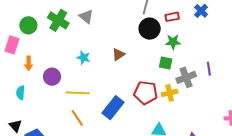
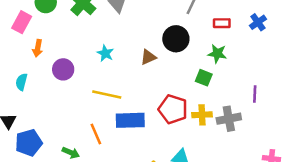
black circle: (150, 29) -> (176, 39), moved
gray cross: (186, 77) -> (229, 119), moved
yellow line: (78, 93) -> (107, 94), moved
blue rectangle: (113, 108) -> (130, 120), turned 40
orange line: (77, 118) -> (96, 134), moved

